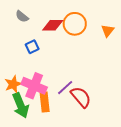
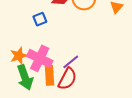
red semicircle: (81, 97) -> (67, 79), moved, turned 65

